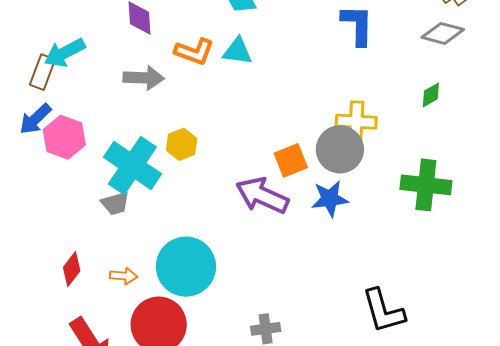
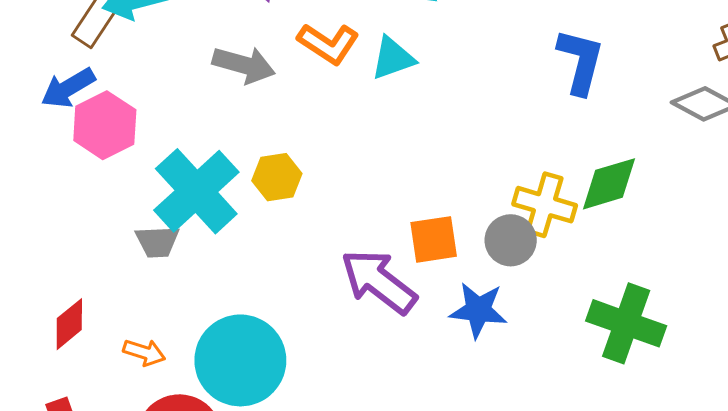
cyan triangle: (237, 51) -> (393, 58), turned -40
green diamond: (431, 95) -> (609, 184), moved, size x1.6
gray circle: (340, 149) -> (511, 240), size x0.7

